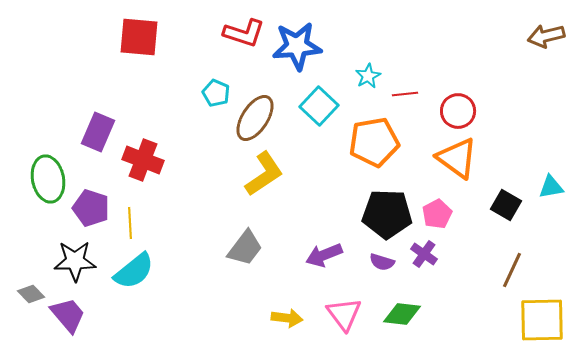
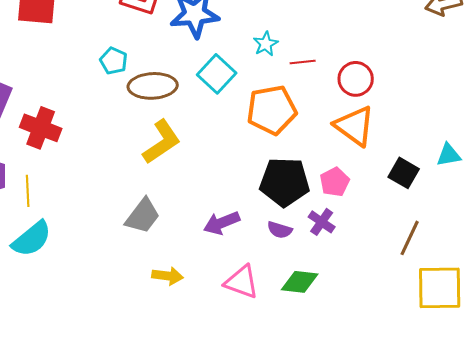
brown ellipse: (255, 118) -> (153, 86), turned 54
pink triangle: (344, 314) -> (242, 282), turned -33
yellow arrow: (287, 318) -> (168, 276), moved

